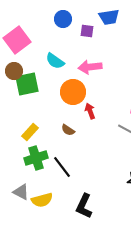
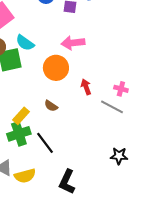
cyan semicircle: (55, 61) -> (25, 43), moved
red arrow: (90, 111) -> (86, 87), moved
yellow rectangle: (30, 132) -> (21, 116), moved

